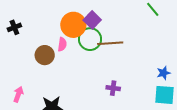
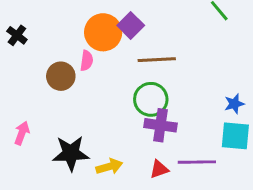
black cross: (14, 27) -> (17, 35), turned -32
green circle: (90, 39) -> (151, 99), moved
purple cross: (113, 88) -> (160, 125), size x1.5

